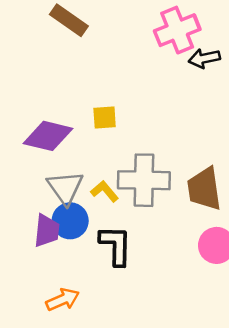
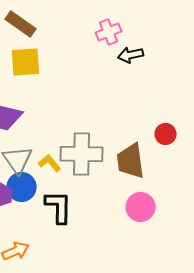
pink cross: (177, 30) -> (109, 32), size x0.7
yellow square: (105, 117) -> (26, 62), moved, size x1.5

